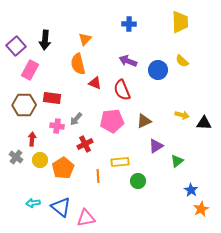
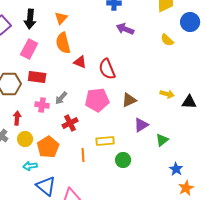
orange triangle: (85, 39) -> (61, 18), moved
purple arrow: (128, 61) -> (125, 29), moved
pink rectangle: (30, 70) -> (29, 49), moved
blue circle: (158, 70) -> (190, 22), moved
cyan arrow: (33, 203) -> (30, 166), moved

